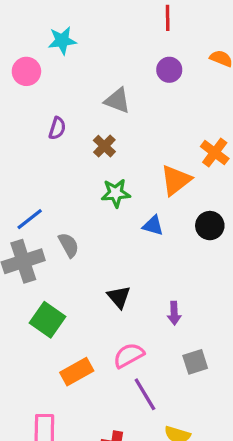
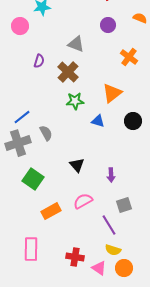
brown cross: (104, 146) -> (68, 72), size x1.5
orange cross: (215, 153) -> (129, 57), moved
purple line: (145, 394) -> (109, 225), moved

